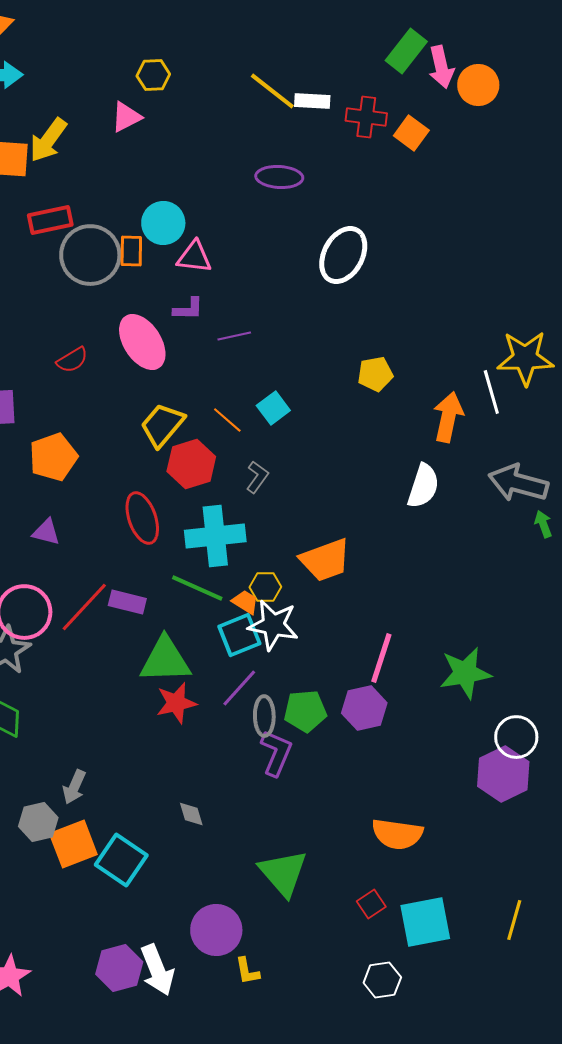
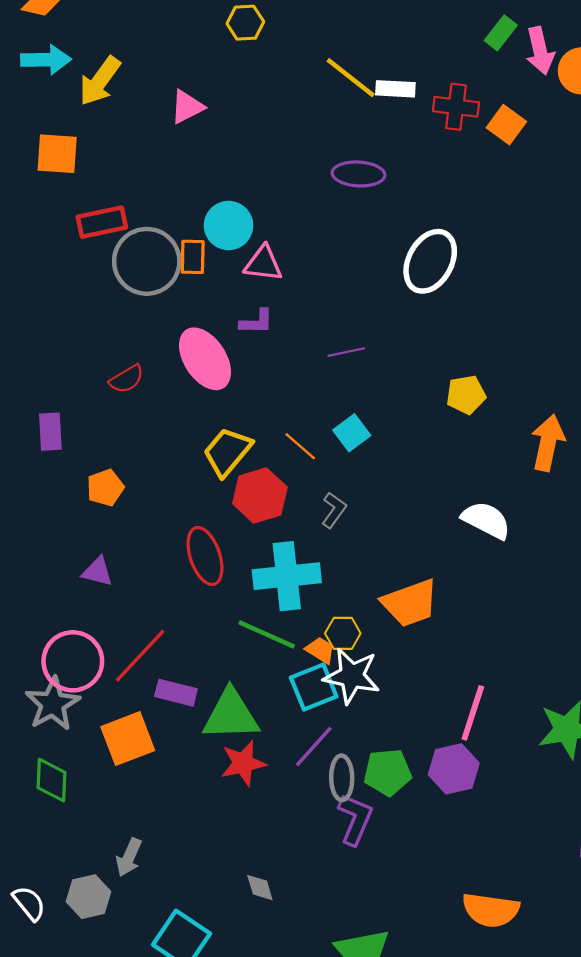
green rectangle: (406, 51) -> (501, 33), size x0.7
yellow hexagon: (153, 75) -> (245, 23), moved
yellow arrow: (48, 140) -> (100, 81), moved
purple line: (234, 336) -> (346, 352), moved
orange pentagon: (53, 457) -> (105, 488), size x0.7
white semicircle: (423, 486) -> (486, 520), moved, turned -81
purple rectangle: (127, 602) -> (176, 693), moved
orange square: (73, 844) -> (128, 739), moved

